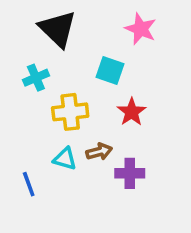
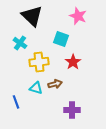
cyan cross: (36, 78) -> (20, 43), turned -32
purple cross: (130, 173) -> (72, 110), moved

